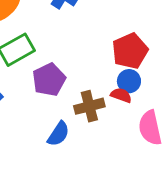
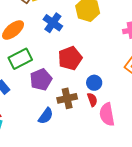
red pentagon: (130, 51) -> (70, 58), moved
red semicircle: (121, 95) -> (92, 100), moved, turned 48

